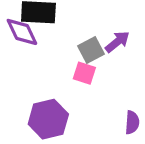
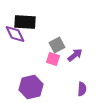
purple arrow: (117, 42) -> (75, 55), moved

